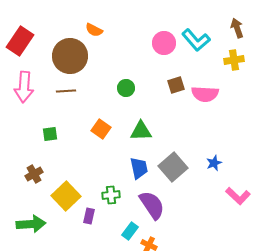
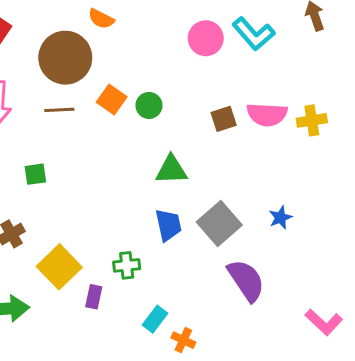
yellow cross: (234, 60) -> (312, 120), moved
brown square: (176, 85) -> (224, 119), moved
orange square: (101, 129) -> (112, 99), moved
pink L-shape: (238, 196) -> (324, 322), moved
purple semicircle: (152, 205) -> (246, 280), moved

